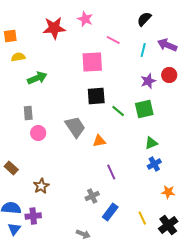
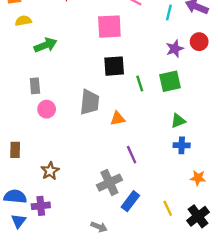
green line: (118, 111) -> (140, 84), turned 32
gray trapezoid: (75, 127) -> (90, 102), turned 40
blue cross: (154, 164) -> (182, 145), turned 32
brown rectangle: (11, 168) -> (15, 150), turned 48
gray cross: (92, 196) -> (109, 183), size x1.5

